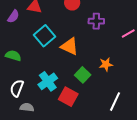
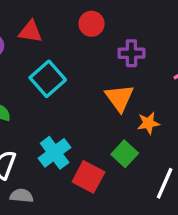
orange triangle: (70, 46) -> (120, 98), moved, turned 30
green square: (83, 75) -> (125, 154), moved

